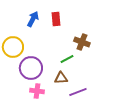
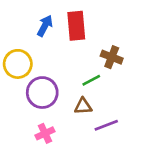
red rectangle: (56, 19) -> (76, 26), size x1.5
pink cross: (37, 91) -> (45, 133), moved, turned -32

